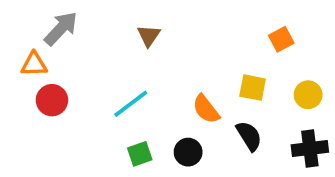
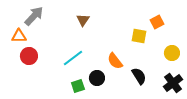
yellow square: (253, 88) -> (139, 36), moved
black cross: (310, 149) -> (173, 83), turned -30
black circle: (188, 152) -> (97, 78), moved

